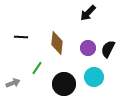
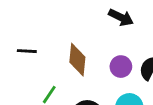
black arrow: (88, 13) -> (121, 17), turned -108

